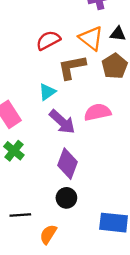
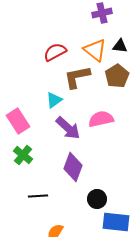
black circle: (66, 198) -> (97, 199), moved
black line: (20, 215) -> (38, 196), moved

